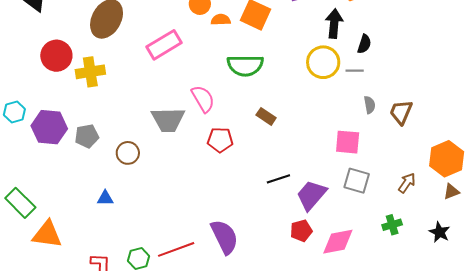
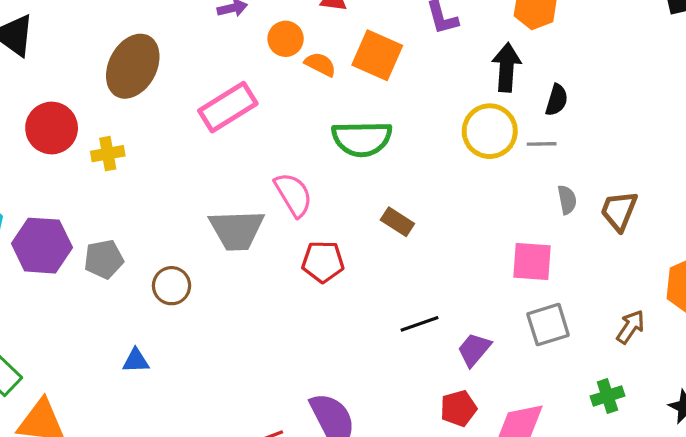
orange semicircle: (221, 20) -> (320, 64), turned 30
yellow cross: (90, 72) -> (108, 154), size x0.7
gray square: (357, 181) -> (548, 325), turned -32
purple trapezoid: (311, 195) -> (474, 350), size x0.7

